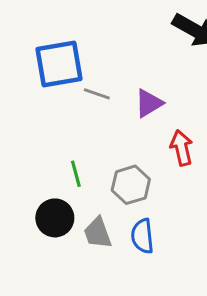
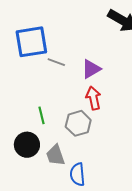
red arrow: (182, 148) -> (93, 98), moved
blue semicircle: (142, 236) -> (77, 174), moved

